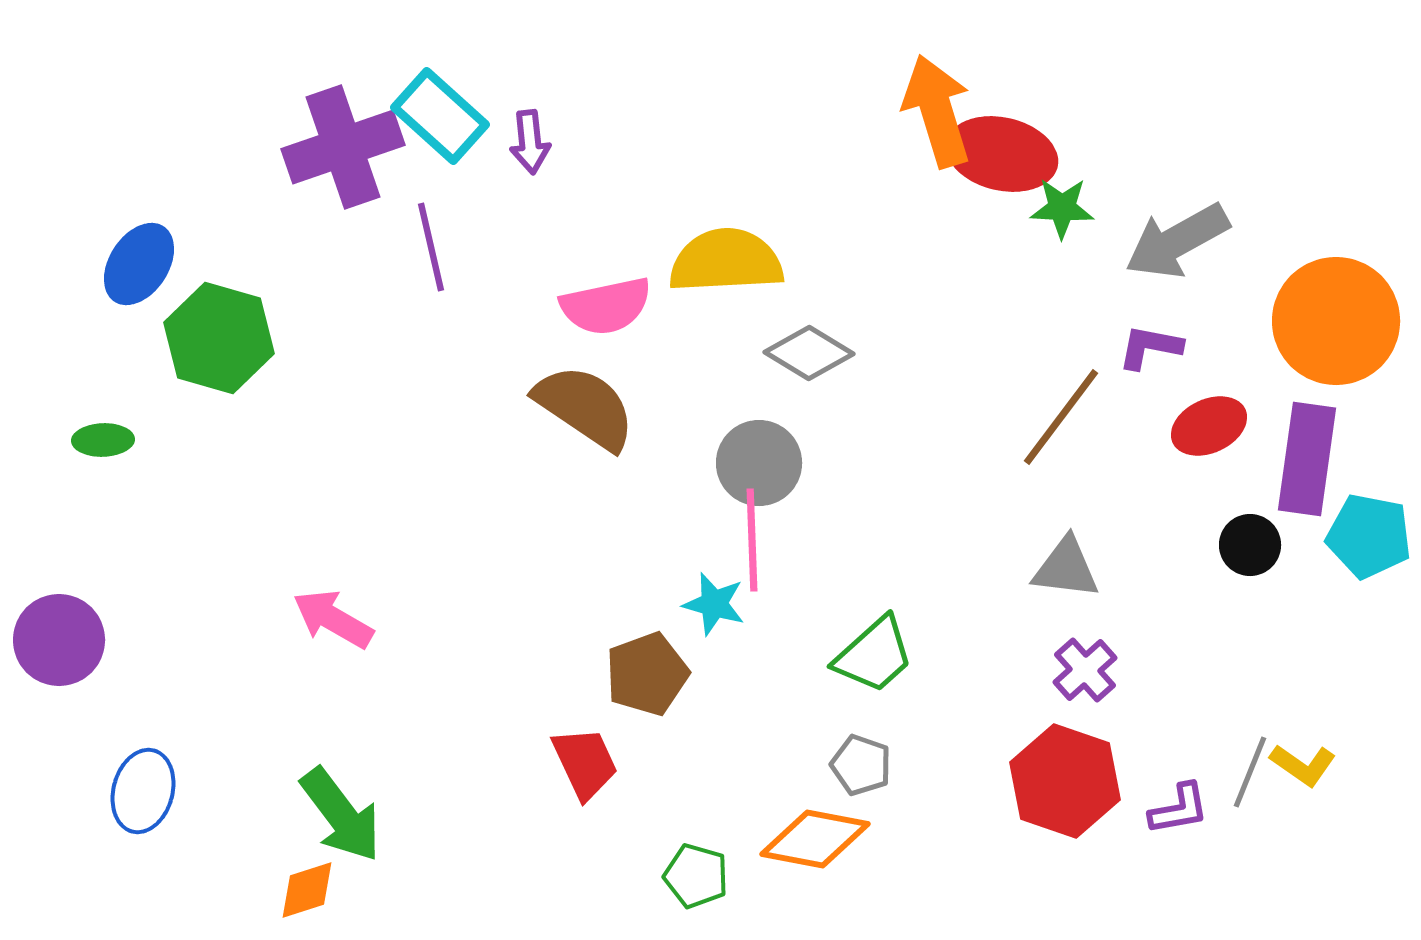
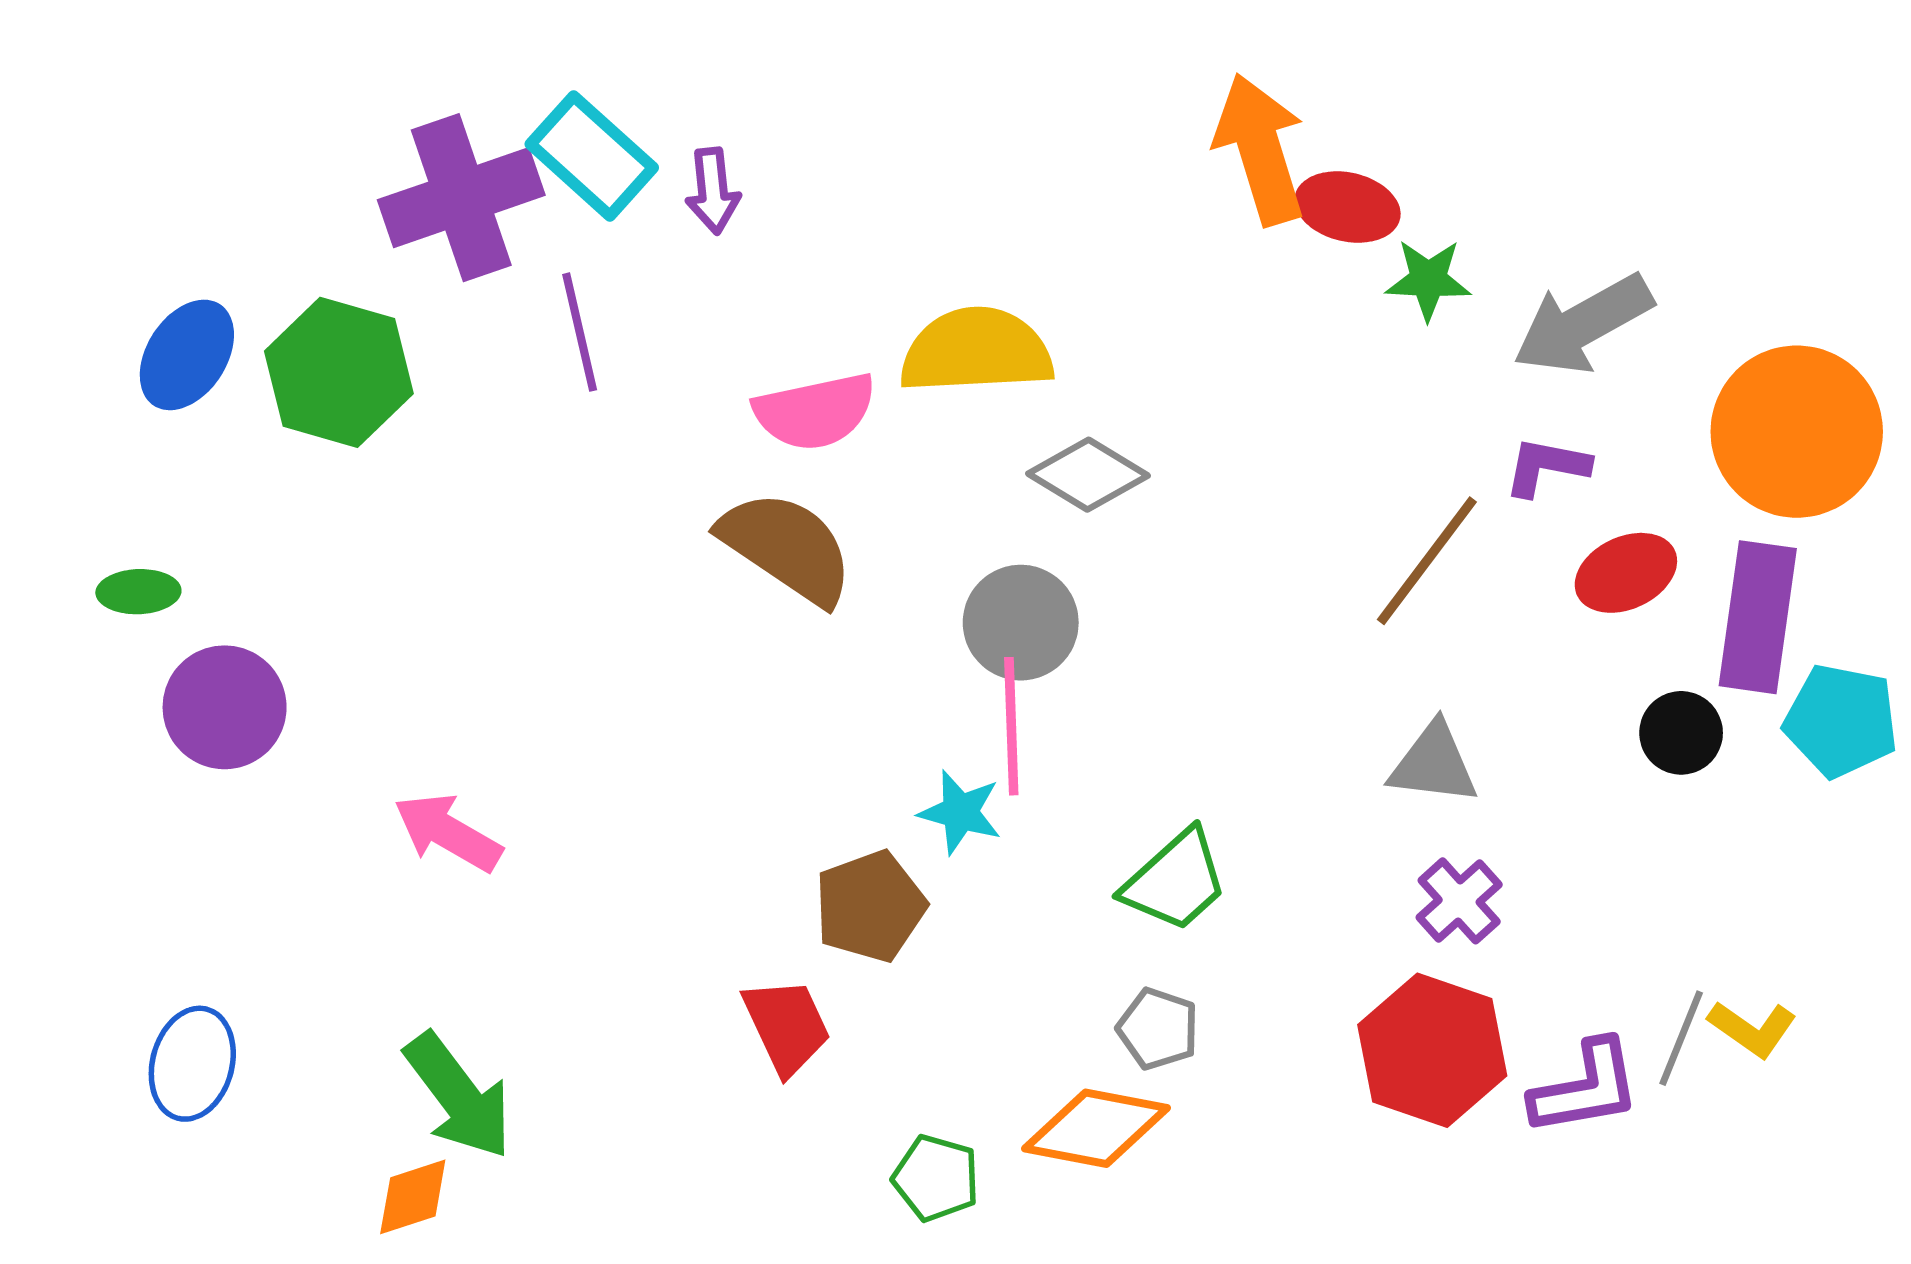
red ellipse: (1002, 154) -> (1348, 207), size x0.7
green hexagon: (219, 338) -> (339, 372), moved
purple circle: (59, 640) -> (225, 707), moved
purple L-shape: (1179, 809) -> (1586, 1088), size x1.4

